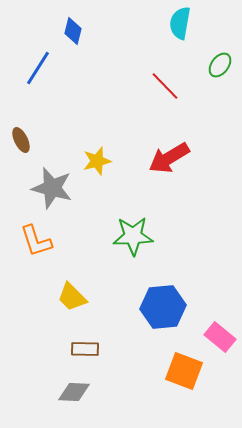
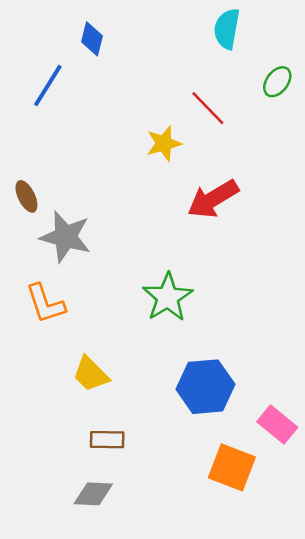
brown ellipse: (21, 140) -> (26, 196), moved
yellow star: (97, 161) -> (164, 143), moved
green star: (133, 236) -> (168, 297), turned -30

